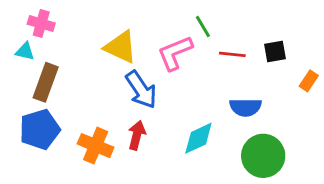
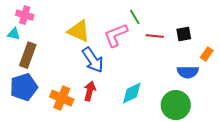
blue semicircle: (246, 107) -> (188, 72), moved

